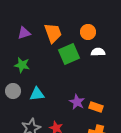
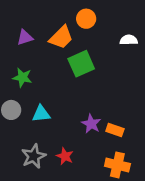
orange circle: (88, 32) -> (86, 19), moved
orange trapezoid: (53, 33) -> (61, 37), turned 65
white semicircle: (98, 52) -> (129, 40), moved

